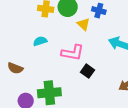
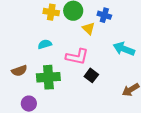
brown semicircle: (15, 68) -> (19, 71), turned -42
green cross: (49, 93) -> (48, 77), moved

